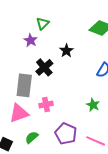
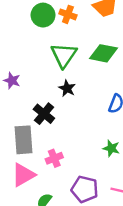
green triangle: (43, 23) -> (64, 55), moved, size x1.6
purple star: (31, 40) -> (12, 81), moved

